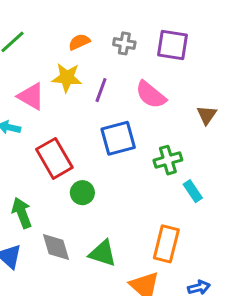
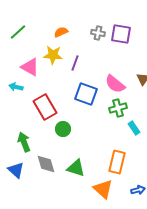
gray cross: (124, 43) -> (98, 33), moved
pink semicircle: (151, 95) -> (115, 84), moved
blue square: (118, 138) -> (86, 94), turned 35

